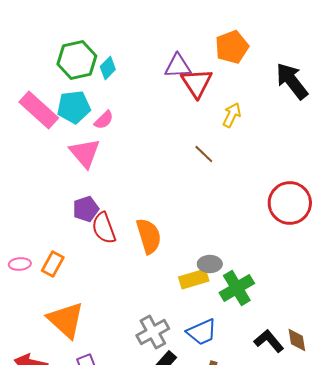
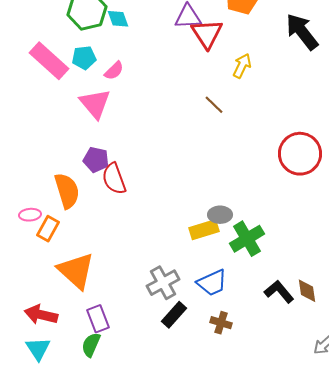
cyan diamond: (108, 68) -> (118, 19), turned -65
cyan pentagon: (74, 107) -> (84, 58), size x0.7
purple pentagon: (86, 209) -> (96, 160), turned 30
orange semicircle: (149, 236) -> (67, 191), moved
orange rectangle: (53, 264) -> (48, 229), moved

